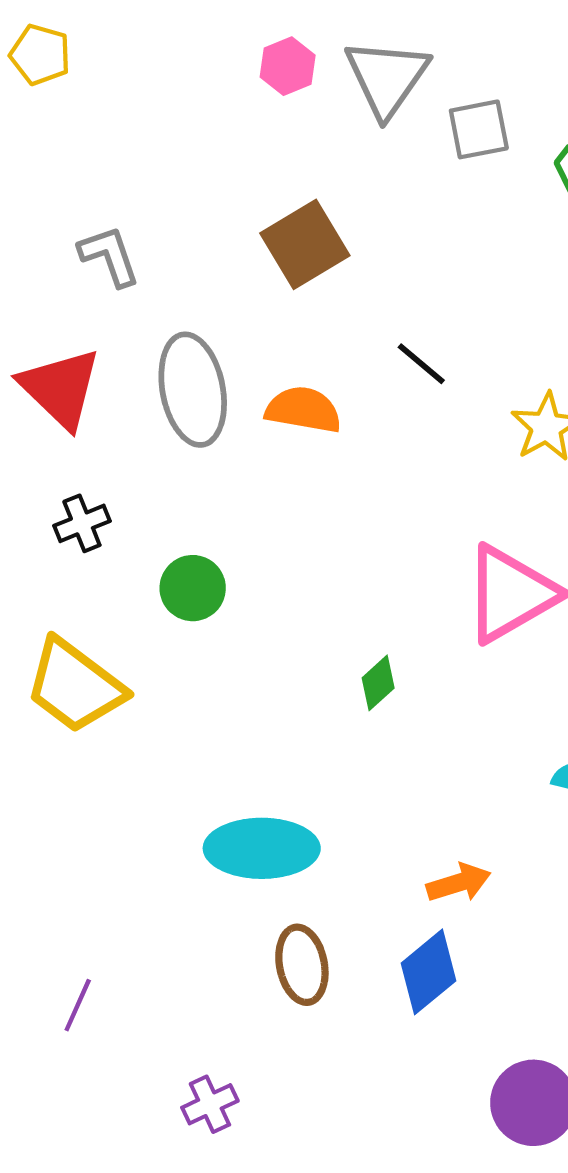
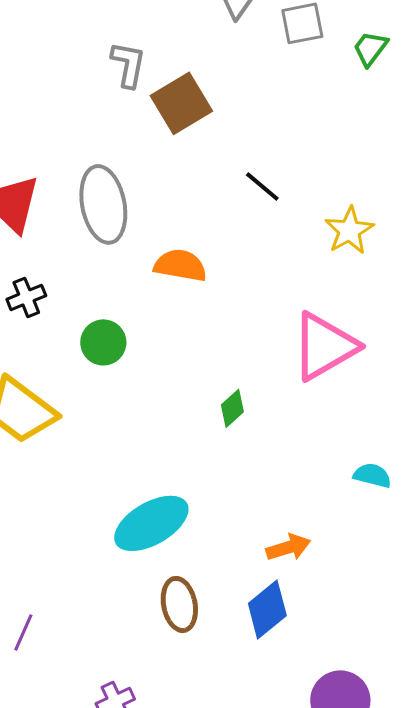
gray L-shape: (109, 256) -> (128, 64), moved, turned 30
orange semicircle: (303, 410) -> (180, 265), moved
cyan ellipse: (262, 848) -> (151, 523), turned -30

